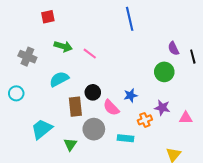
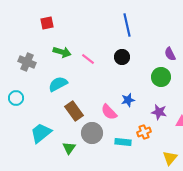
black circle: (93, 92) -> (122, 57), moved
brown rectangle: (75, 107) -> (74, 111), turned -30
orange cross: (145, 120) -> (144, 132), moved

